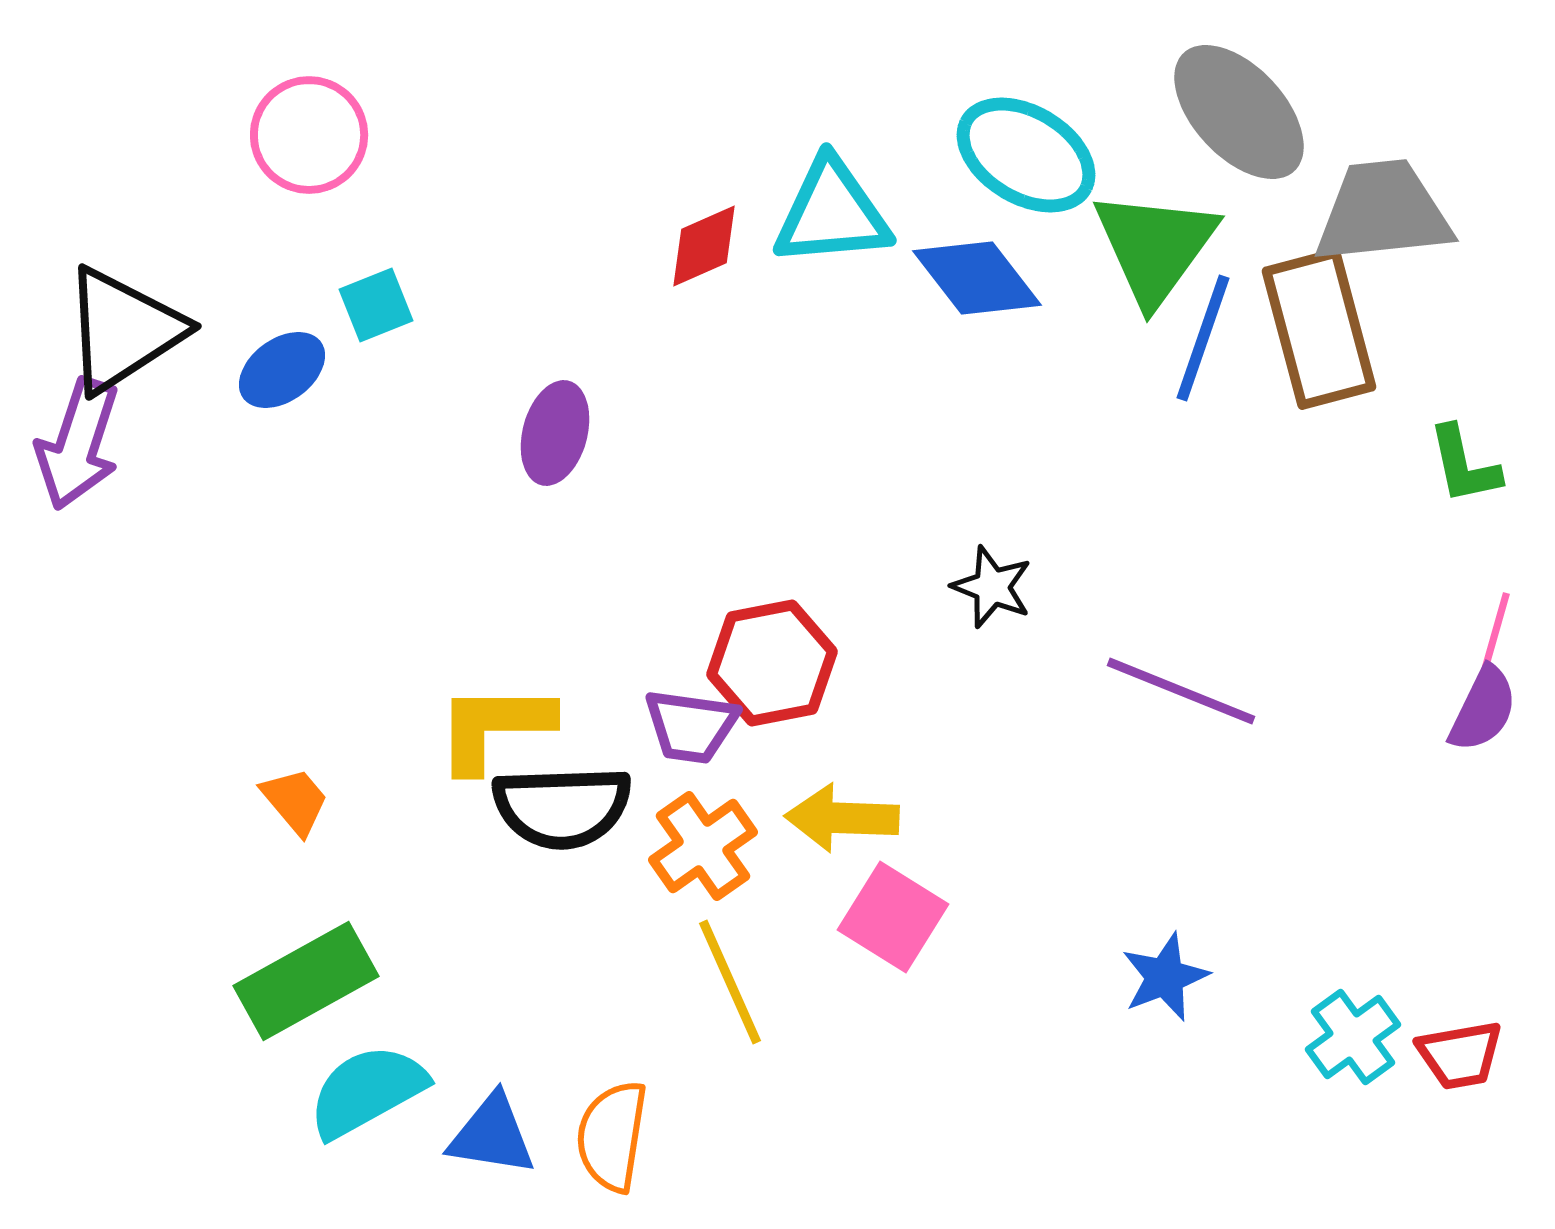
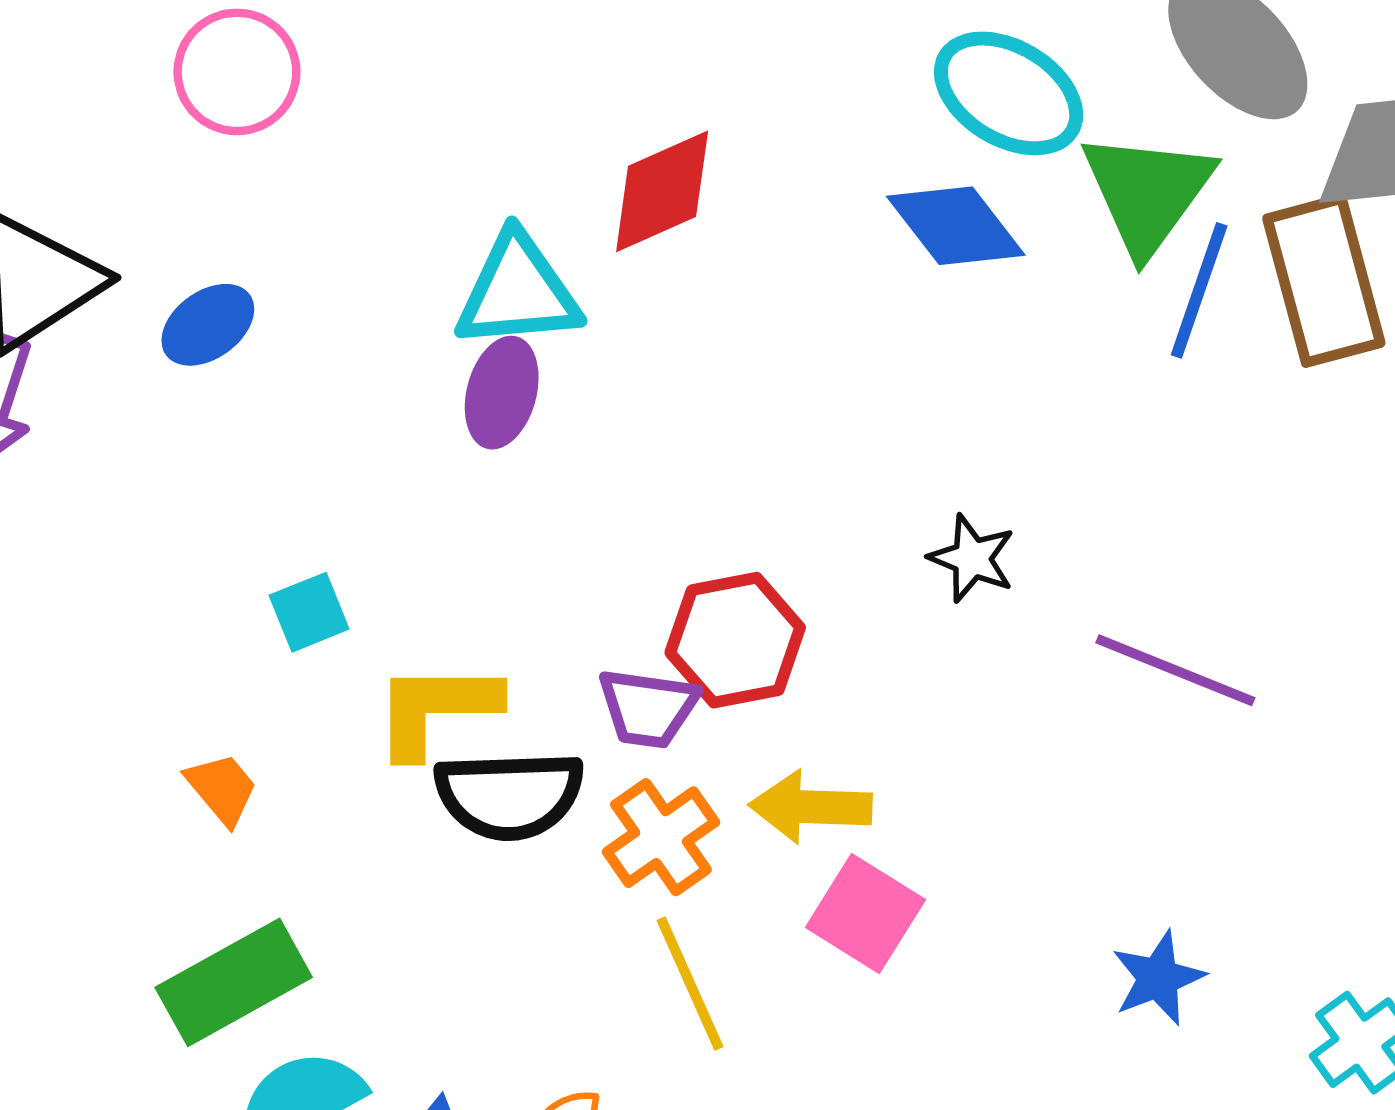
cyan triangle: (832, 213) -> (518, 291), moved
red diamond: (704, 246) -> (662, 191), size x1.4
cyan square: (376, 305) -> (309, 612), moved

